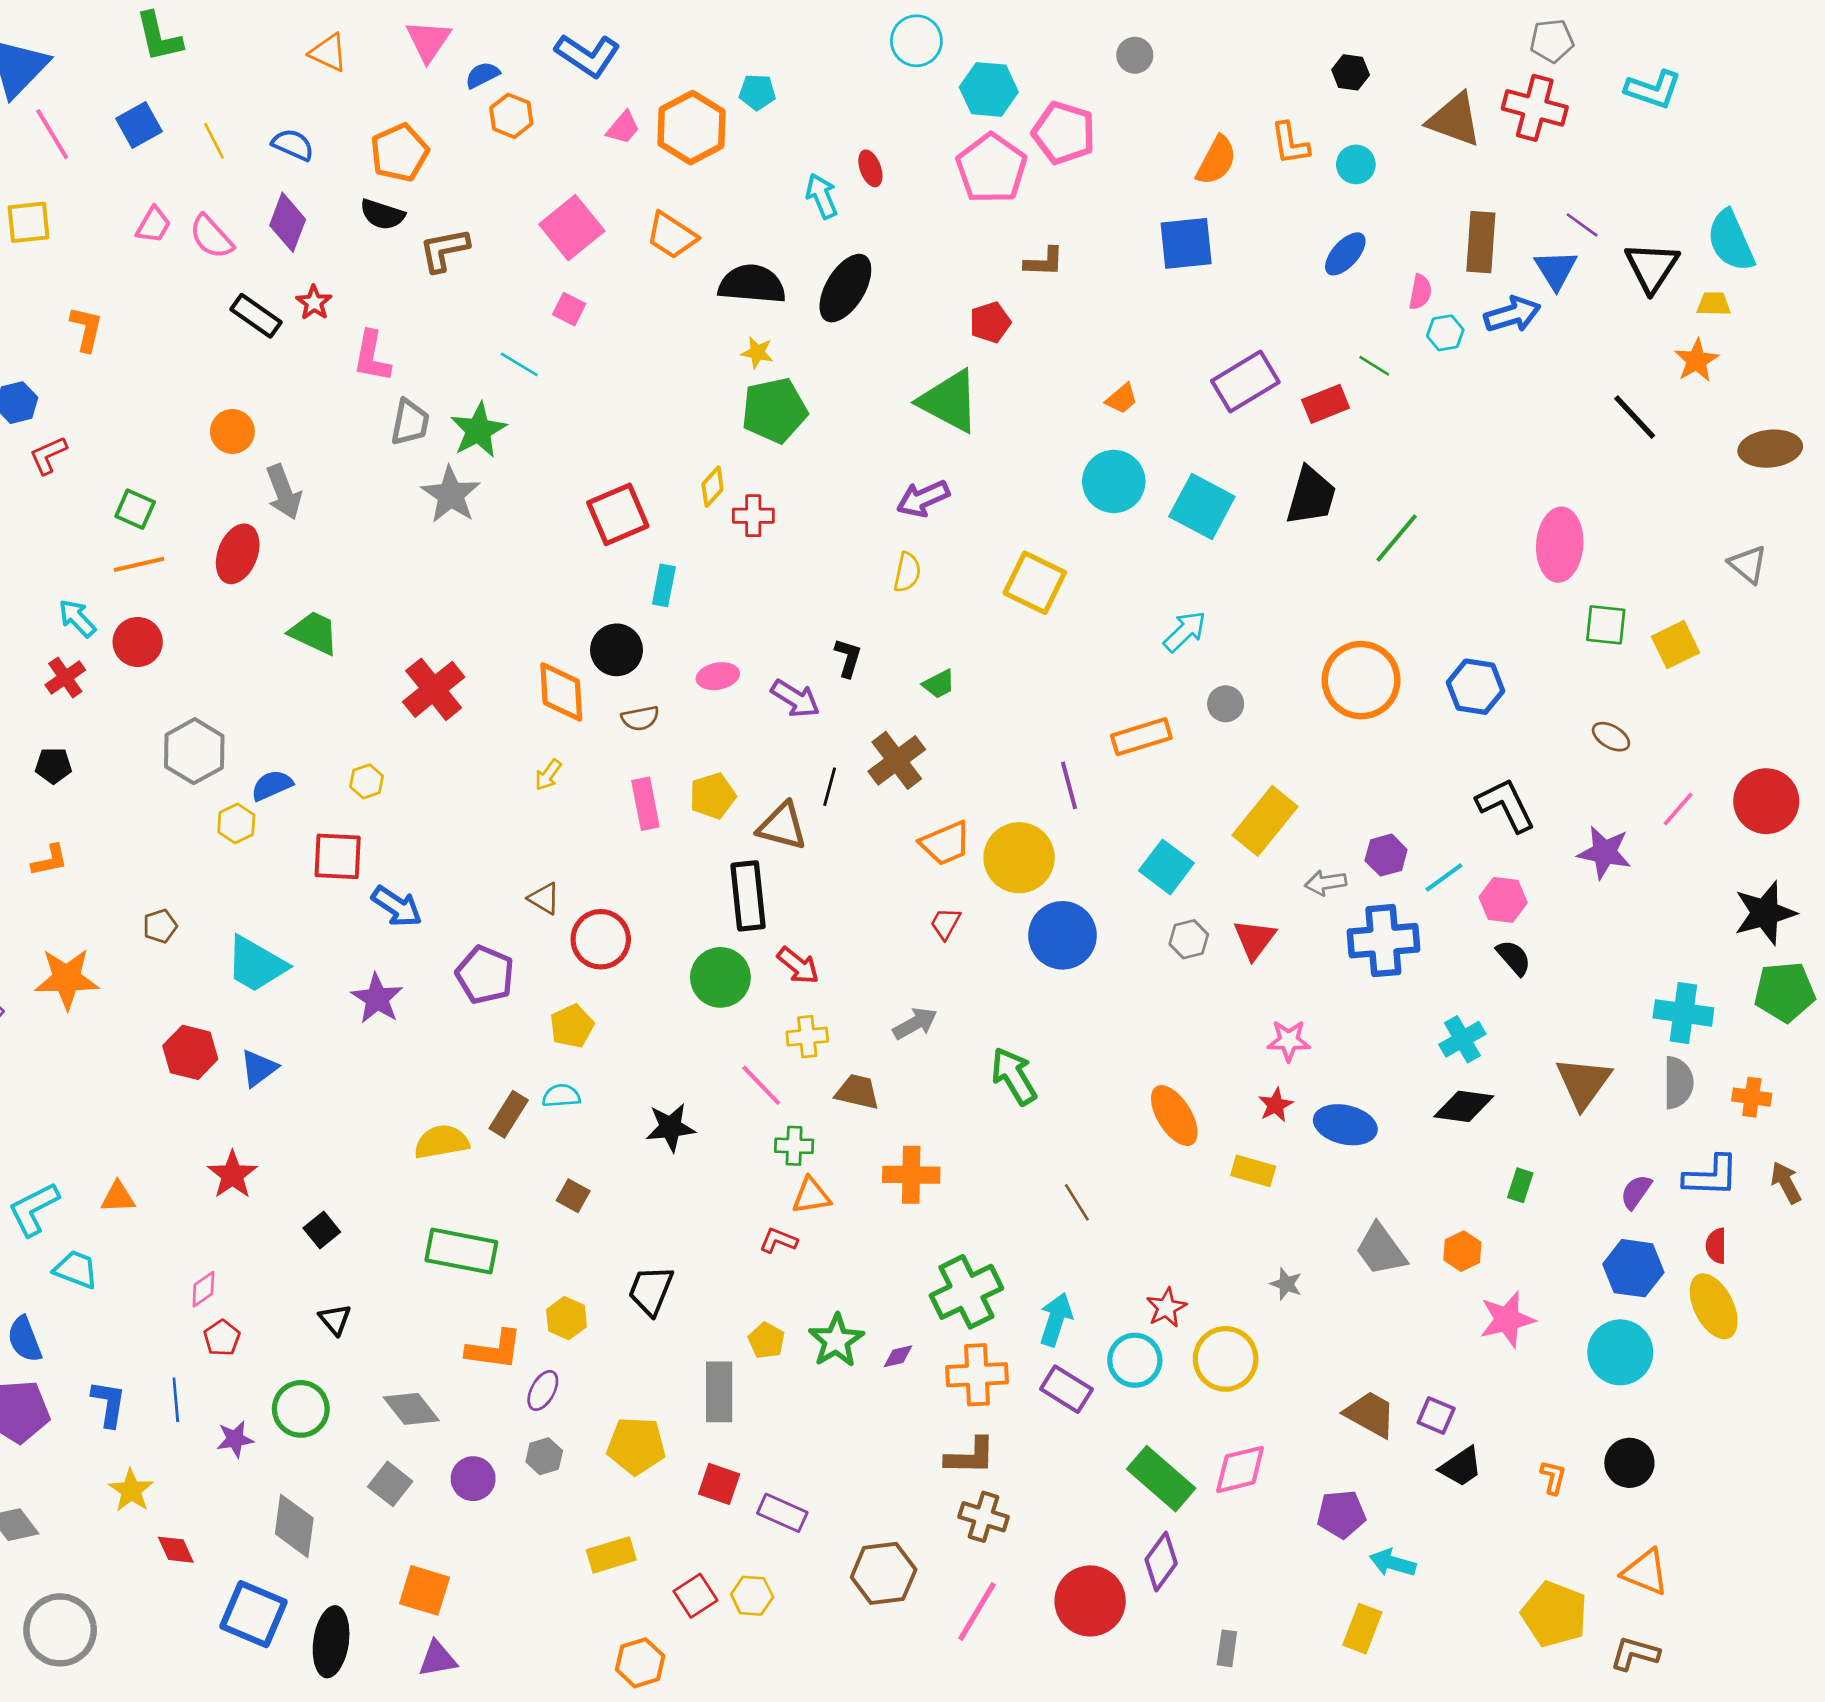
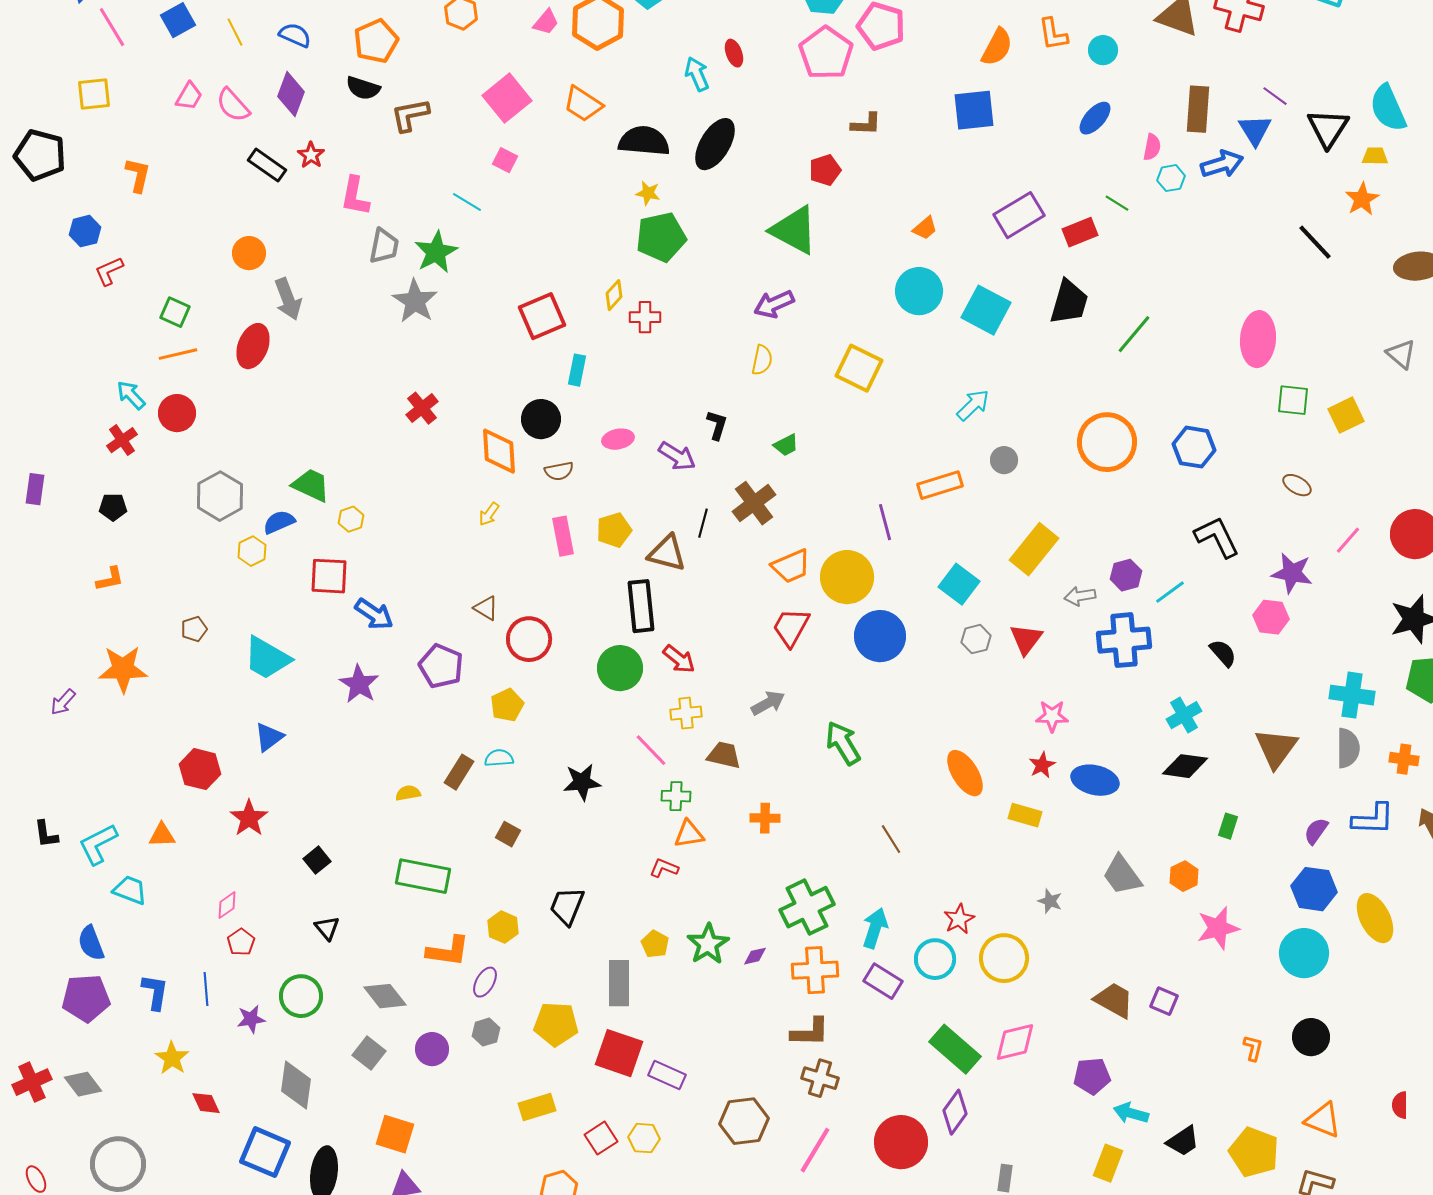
green trapezoid: (314, 633) -> (311, 485), moved
red cross: (434, 689) -> (422, 408), moved, size x0.7
pink hexagon: (1503, 900) -> (1271, 617), moved
red trapezoid: (945, 923) -> (791, 627), size x1.6
red hexagon: (190, 1052) -> (200, 769), moved
yellow semicircle: (442, 1142) -> (408, 793), size x0.6
orange cross: (911, 1175) -> (765, 818), size x0.7
red semicircle: (1716, 1246) -> (1400, 1105), moved
black trapezoid: (1461, 1467) -> (1183, 1141), moved
red square: (719, 1484) -> (619, 1053), size x1.5

